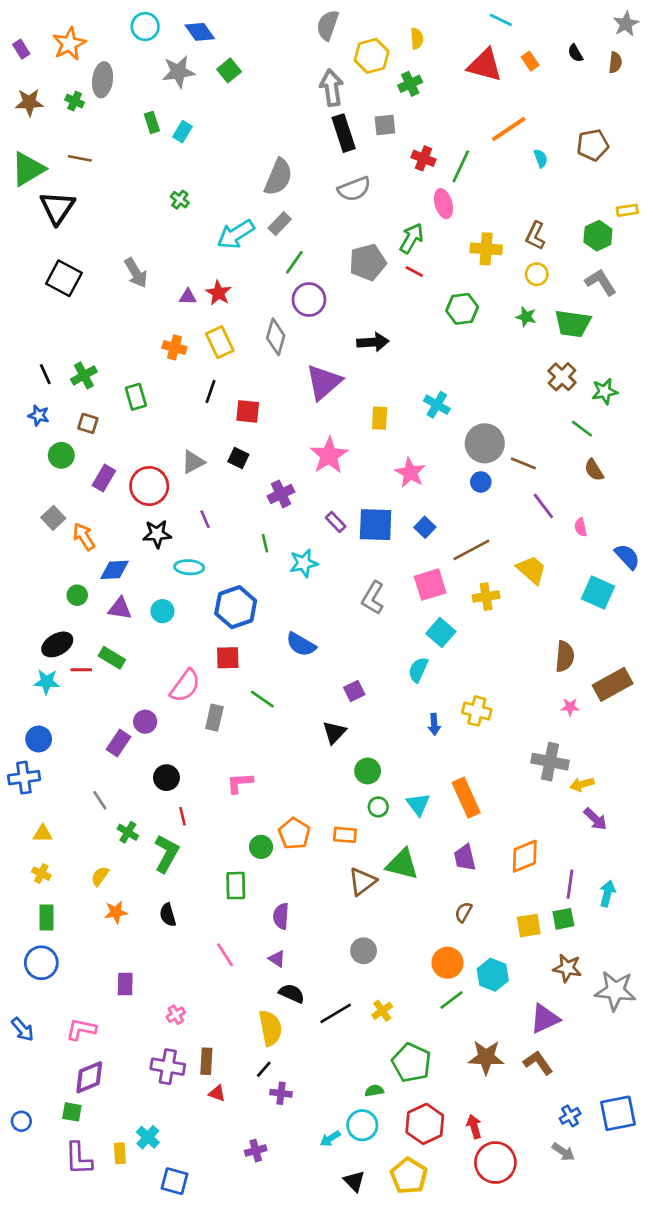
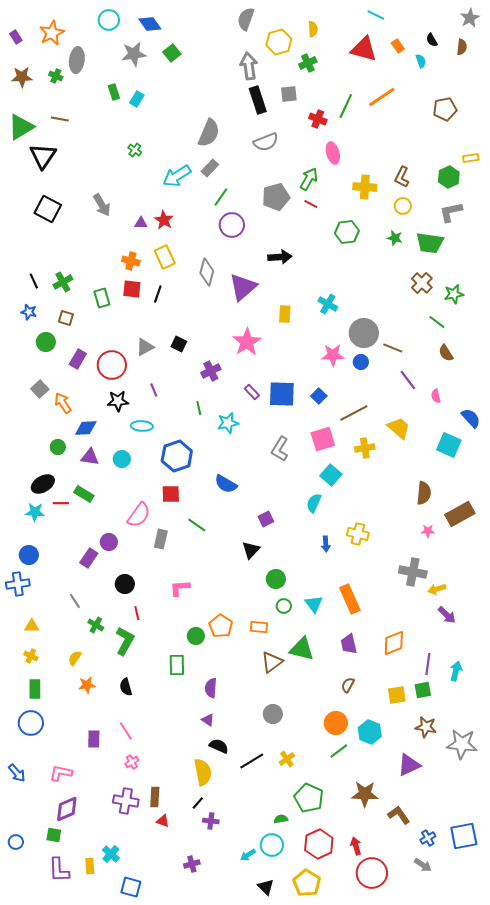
cyan semicircle: (541, 158) -> (421, 61), moved
green line: (461, 166) -> (346, 106), moved
gray L-shape: (601, 282) -> (451, 212), turned -70
gray diamond: (276, 337) -> (207, 272), moved
red square: (248, 411) -> (132, 289), moved
pink star: (410, 473) -> (333, 355), moved, turned -30
pink line: (225, 955) -> (126, 731), moved
brown L-shape: (538, 1063) -> (399, 815), moved

